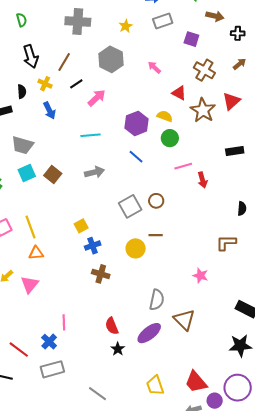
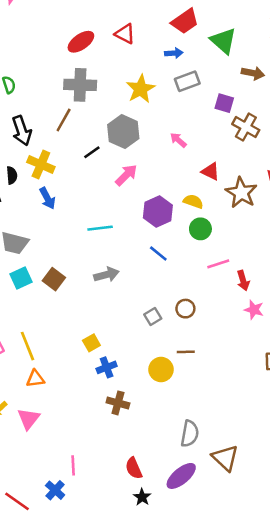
yellow star: (126, 26) -> (141, 89), size x1.6
brown line: (64, 62) -> (64, 120), moved
brown cross: (204, 70) -> (246, 127), moved
yellow cross: (45, 84) -> (41, 165), size x1.5
black line: (76, 84) -> (92, 152), moved
pink arrow: (97, 98) -> (126, 175), moved
gray square: (130, 206) -> (153, 316), size x0.6
pink star: (200, 276) -> (254, 310), moved

